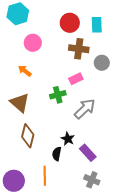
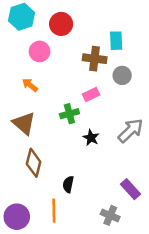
red circle: (70, 23) -> (61, 24), moved
cyan rectangle: (97, 25) -> (116, 41), moved
gray arrow: (85, 109) -> (130, 130), moved
black star: (68, 139) -> (91, 138), moved
purple rectangle: (88, 153) -> (130, 189), moved

